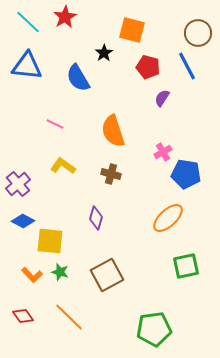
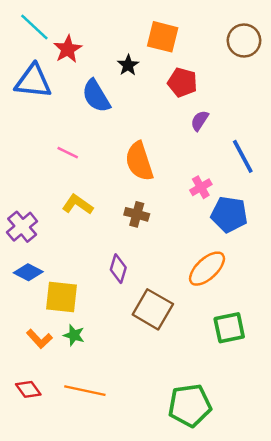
red star: (65, 17) -> (68, 49), moved
blue line: (187, 66) -> (243, 156), moved
brown square: (107, 275) -> (153, 309), moved, turned -32
orange line: (69, 317) -> (85, 391), turned -32

